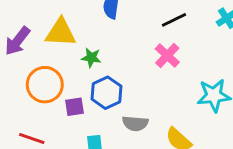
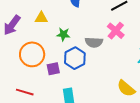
yellow triangle: (61, 32) -> (41, 18), size x0.6
gray semicircle: (135, 123) -> (94, 42), moved

